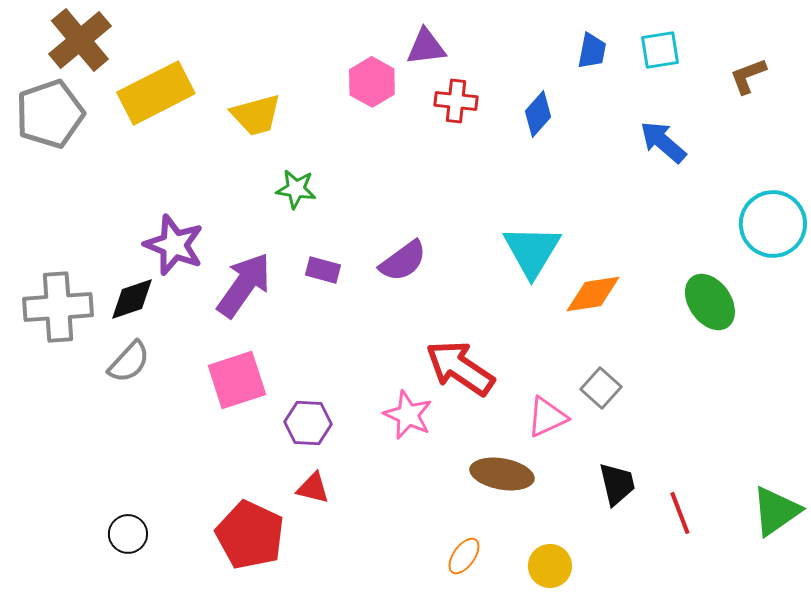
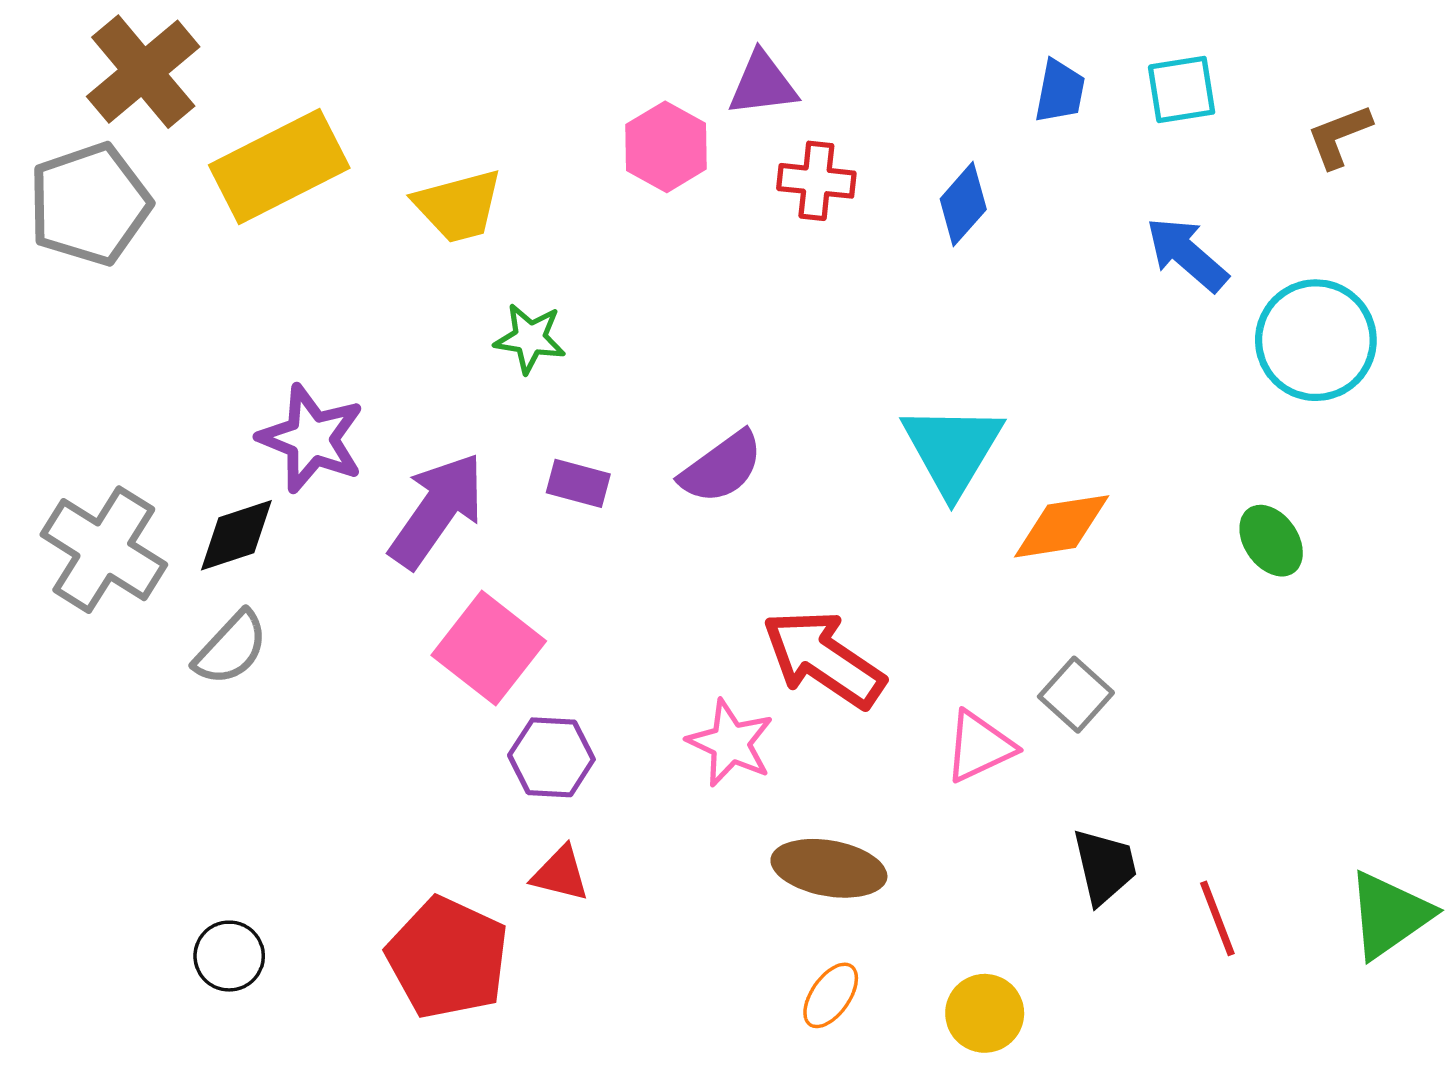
cyan circle: (773, 224) -> (1316, 340), moved
green ellipse: (710, 302) -> (1271, 541), size x0.7
gray cross: (58, 307) -> (104, 550), turned 36
pink square: (237, 380) -> (489, 648), moved, turned -34
brown ellipse: (502, 474) -> (829, 868), moved

